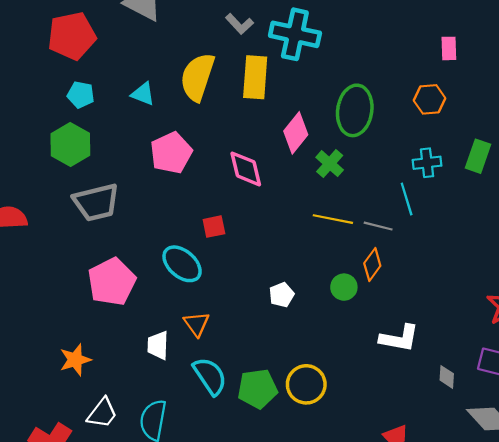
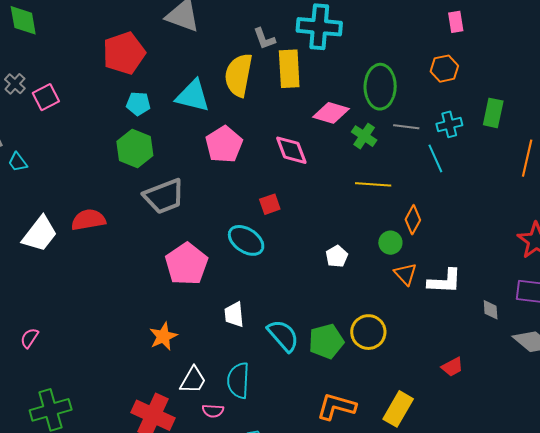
gray L-shape: (240, 24) -> (264, 39), moved, turned 30
cyan triangle: (143, 94) -> (193, 96), size x1.6
pink diamond: (296, 133) -> (331, 113), turned 75
gray line: (378, 226) -> (406, 127), moved
orange triangle: (197, 324) -> (405, 274), moved

